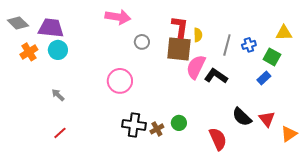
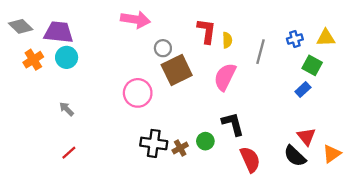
blue cross: (249, 45) -> (295, 39), moved
brown square: (179, 49) -> (177, 70), moved, turned -32
black L-shape: (216, 76) -> (233, 124), moved, turned 40
black semicircle: (242, 117) -> (295, 156), moved

